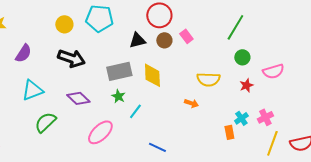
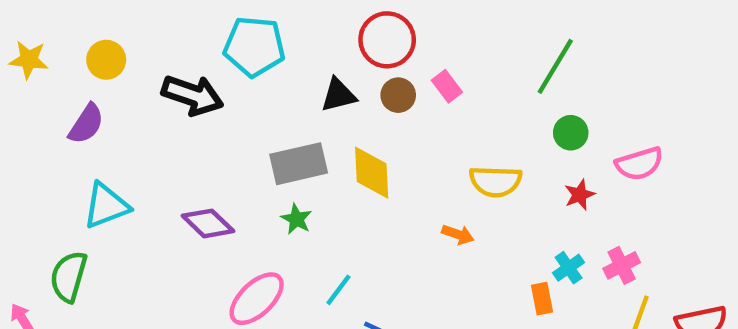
yellow circle: (64, 24) -> (106, 60), moved
black arrow: (71, 58) -> (192, 95), moved
cyan line: (135, 111) -> (338, 290), moved
green semicircle: (45, 122) -> (69, 277), moved, turned -30

